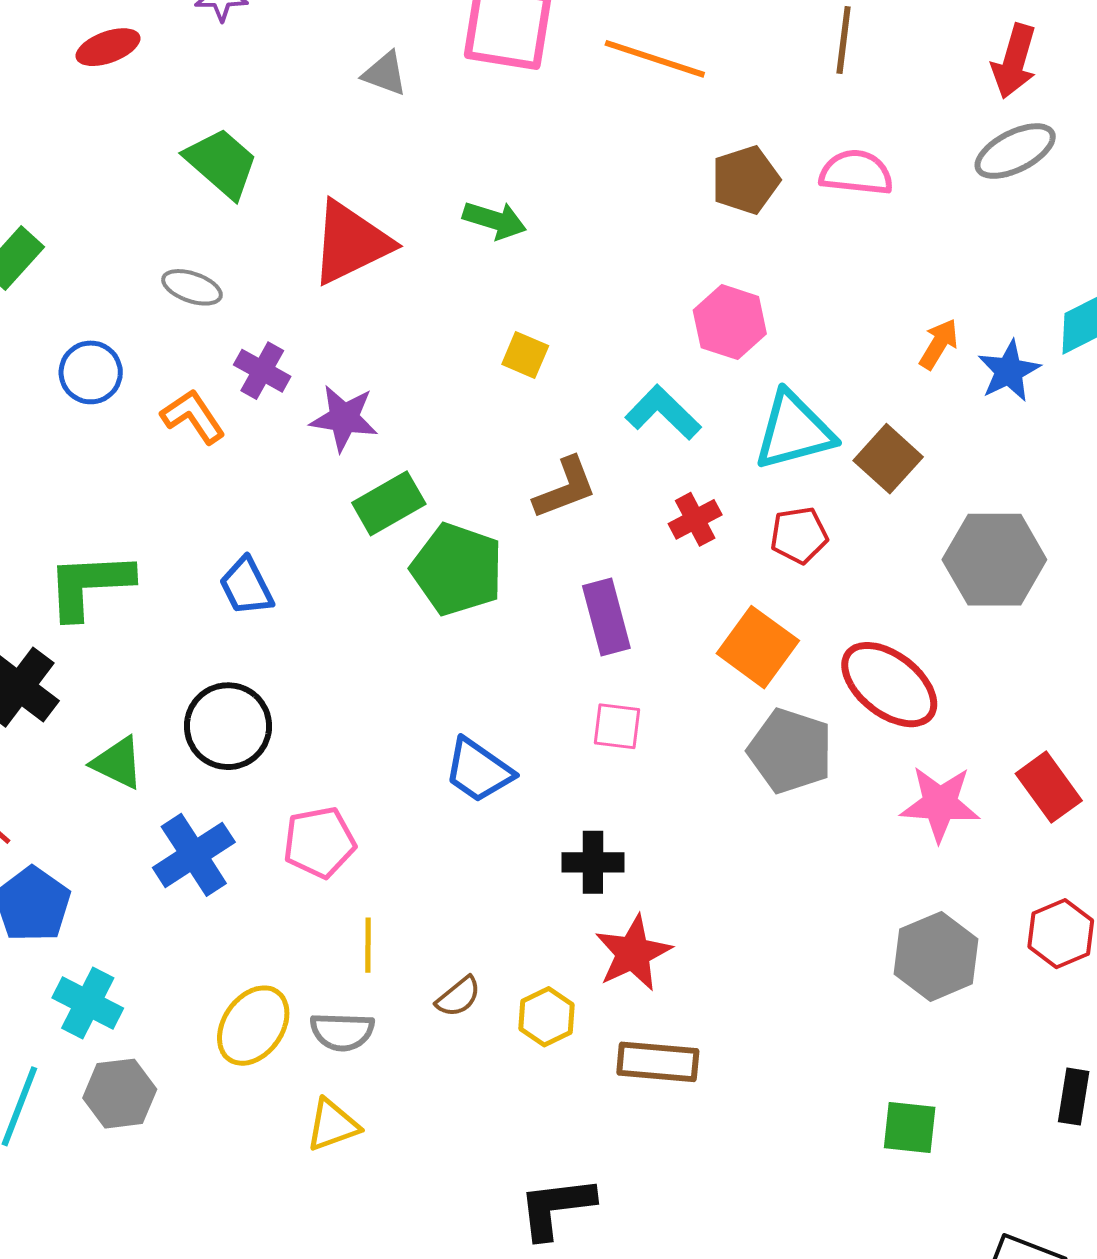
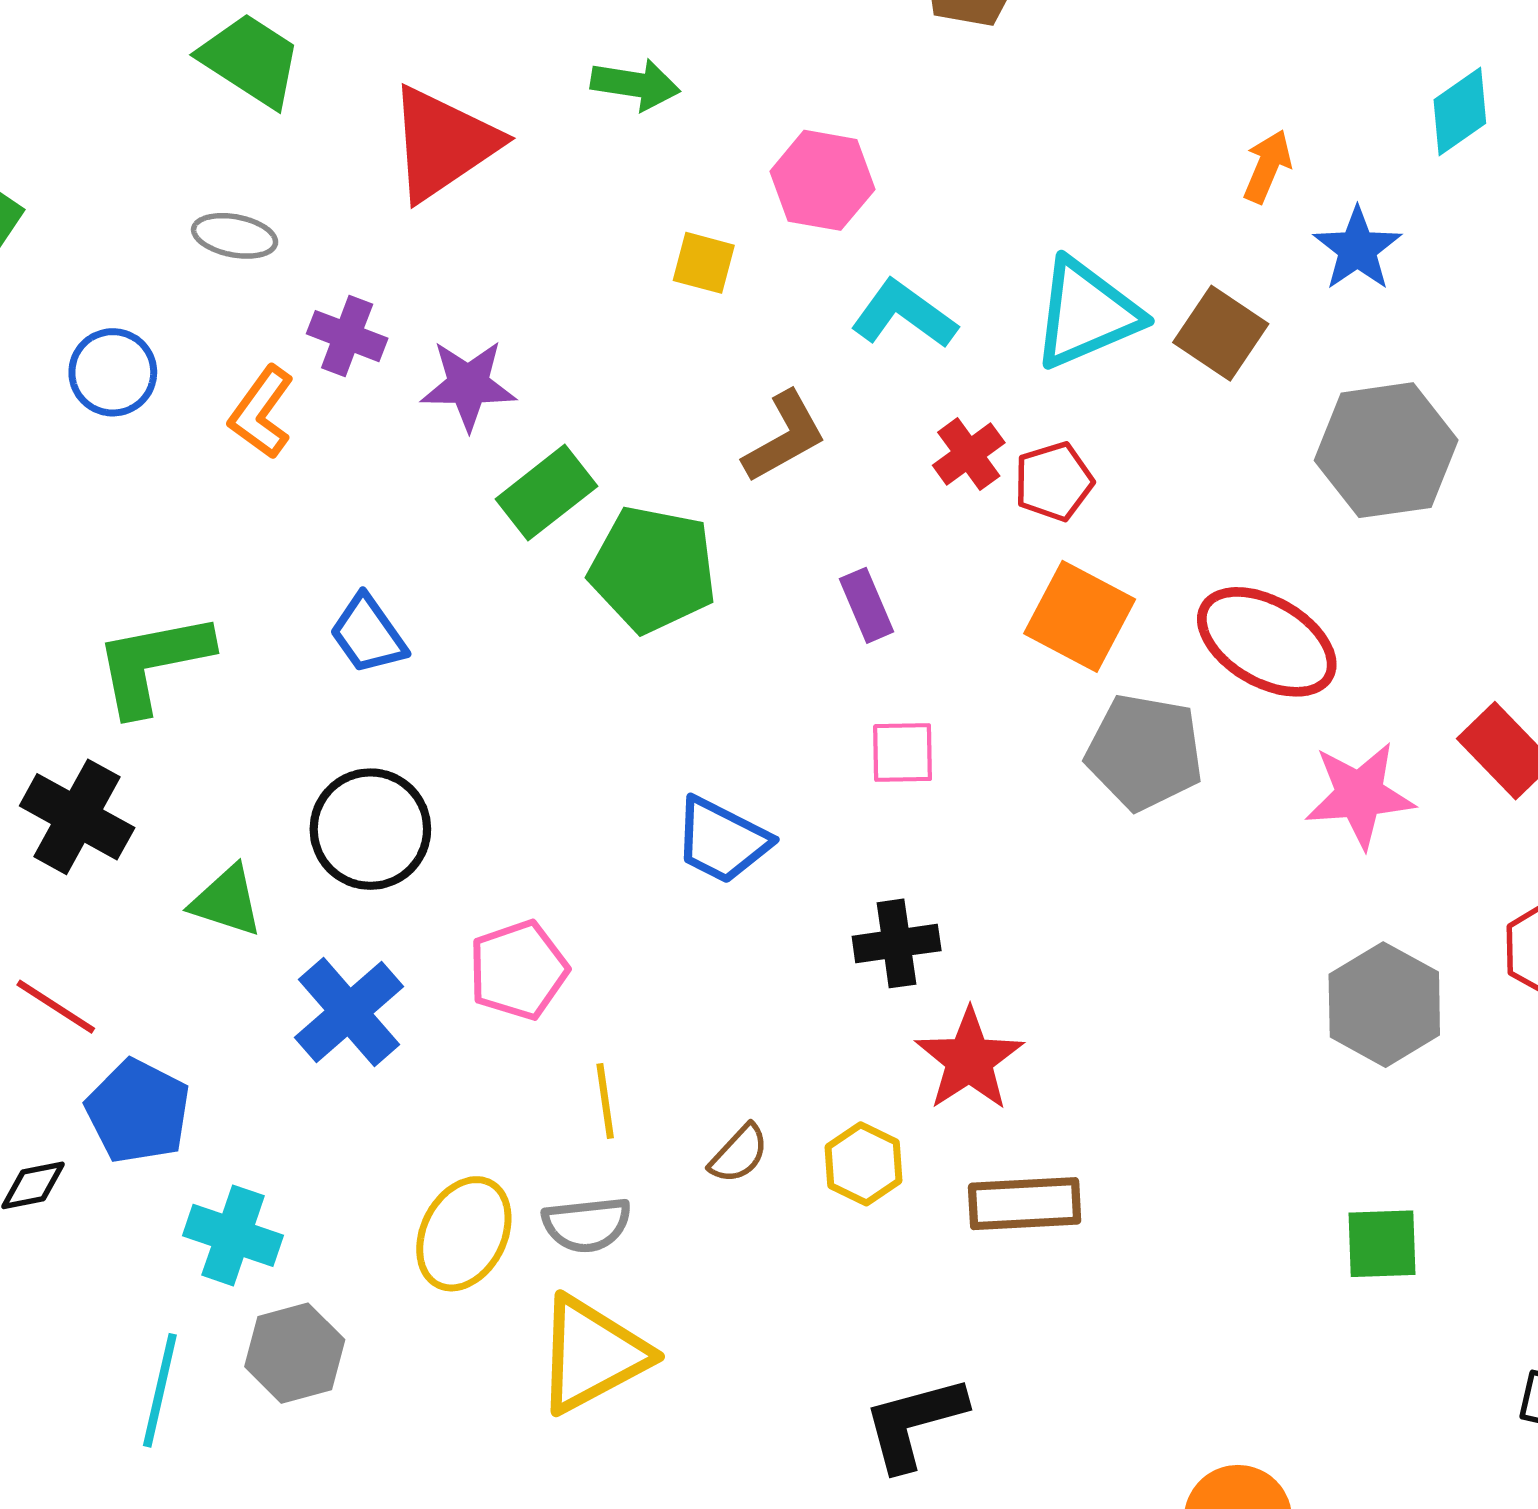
pink hexagon: (730, 322) -> (822, 180), moved
blue star: (1009, 371) -> (1357, 249), moved
orange L-shape: (193, 416) -> (261, 412), turned -102
red pentagon: (799, 535) -> (1054, 481), moved
purple rectangle: (606, 617) -> (867, 605), size x0.7
yellow triangle: (332, 1125) -> (592, 1354), size x1.6

